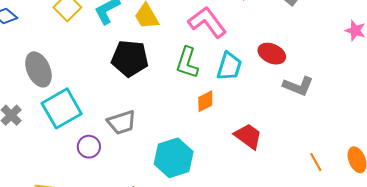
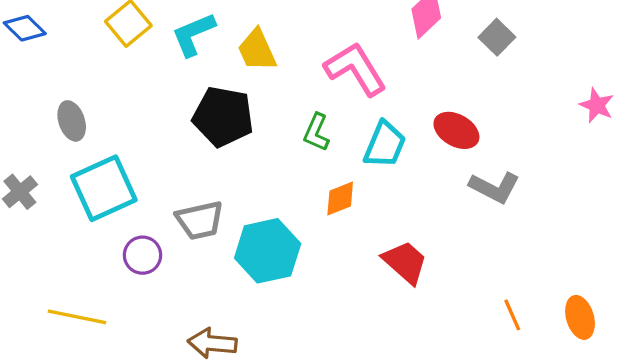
green L-shape: (187, 63) -> (316, 132), size x0.7
gray ellipse: (38, 69) -> (72, 121), size x0.7
cyan hexagon: (174, 158) -> (268, 251), moved

